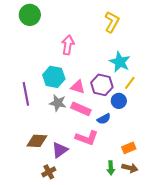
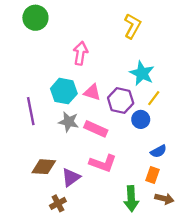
pink triangle: (78, 87) -> (92, 92), moved
blue semicircle: (104, 119) -> (158, 151), moved
orange rectangle: (129, 148) -> (153, 175), turned -48
green arrow: (111, 168) -> (131, 199), size x1.5
brown arrow: (130, 168) -> (164, 199), moved

